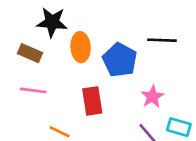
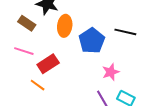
red rectangle: (92, 101) -> (48, 64), moved, turned 55

